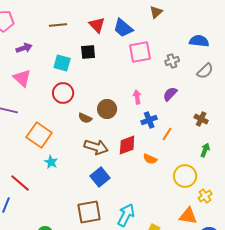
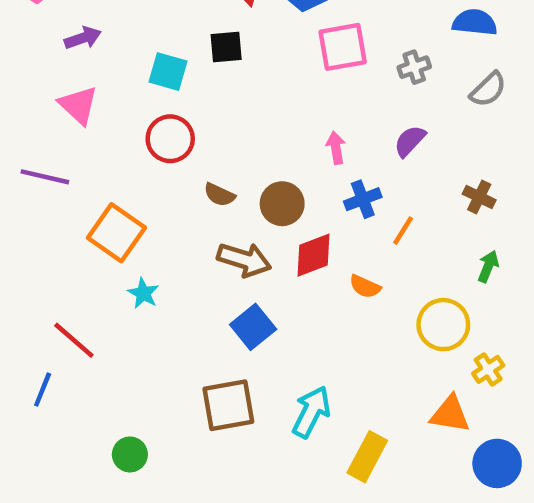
brown circle: (107, 109) -> (282, 204), moved

